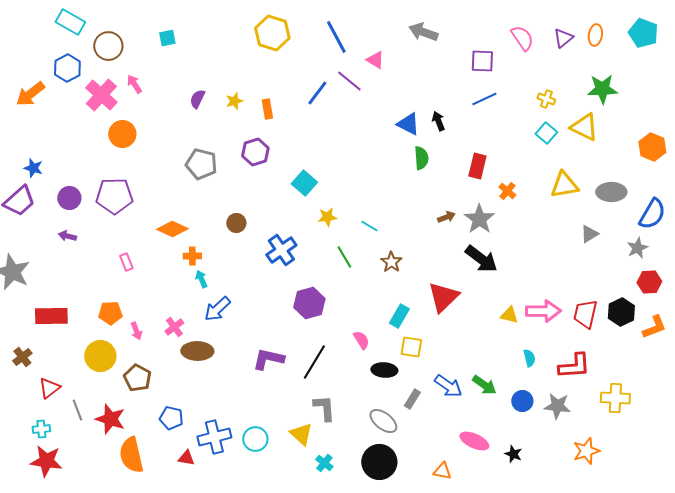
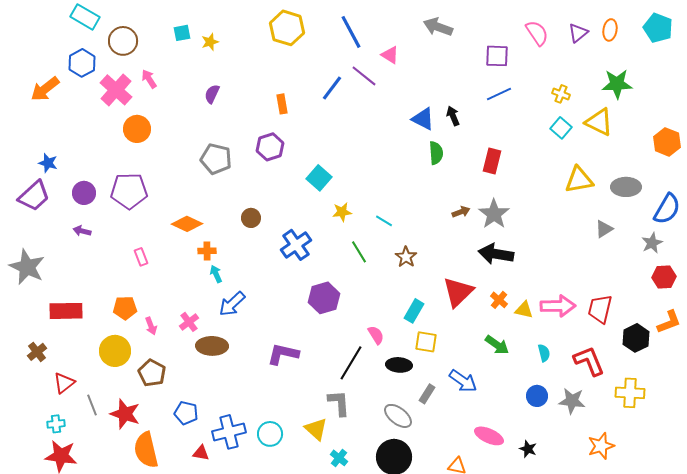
yellow star: (234, 101) -> (210, 42), moved
orange cross: (507, 191) -> (499, 300), moved
black arrow: (481, 259) -> (496, 254), turned 152
black hexagon: (621, 312) -> (636, 338), moved
black line: (314, 362) -> (351, 363), moved
red L-shape: (574, 366) -> (589, 361), turned -108
green arrow: (484, 385) -> (497, 345), moved

